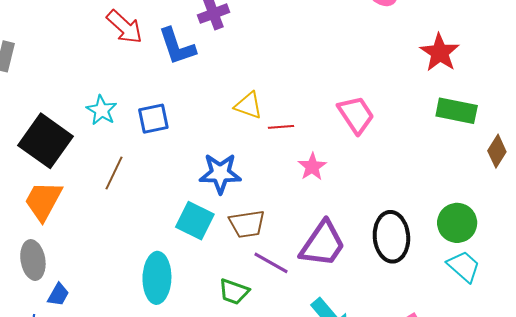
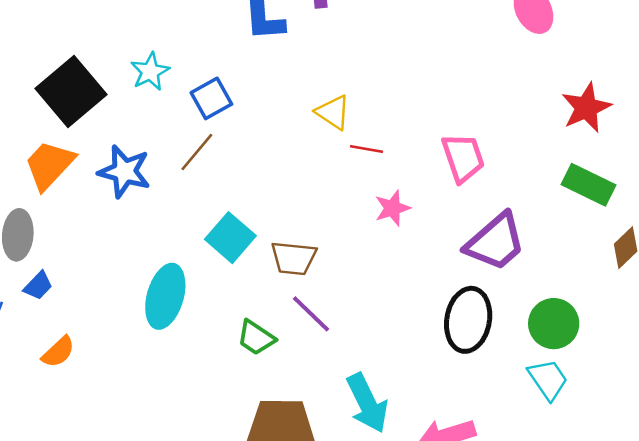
blue square: (153, 119) -> (211, 98), turned -32
brown line: (114, 173) -> (197, 152), moved
blue star: (220, 173) -> (124, 171), moved
purple trapezoid: (323, 244) -> (495, 242), moved

